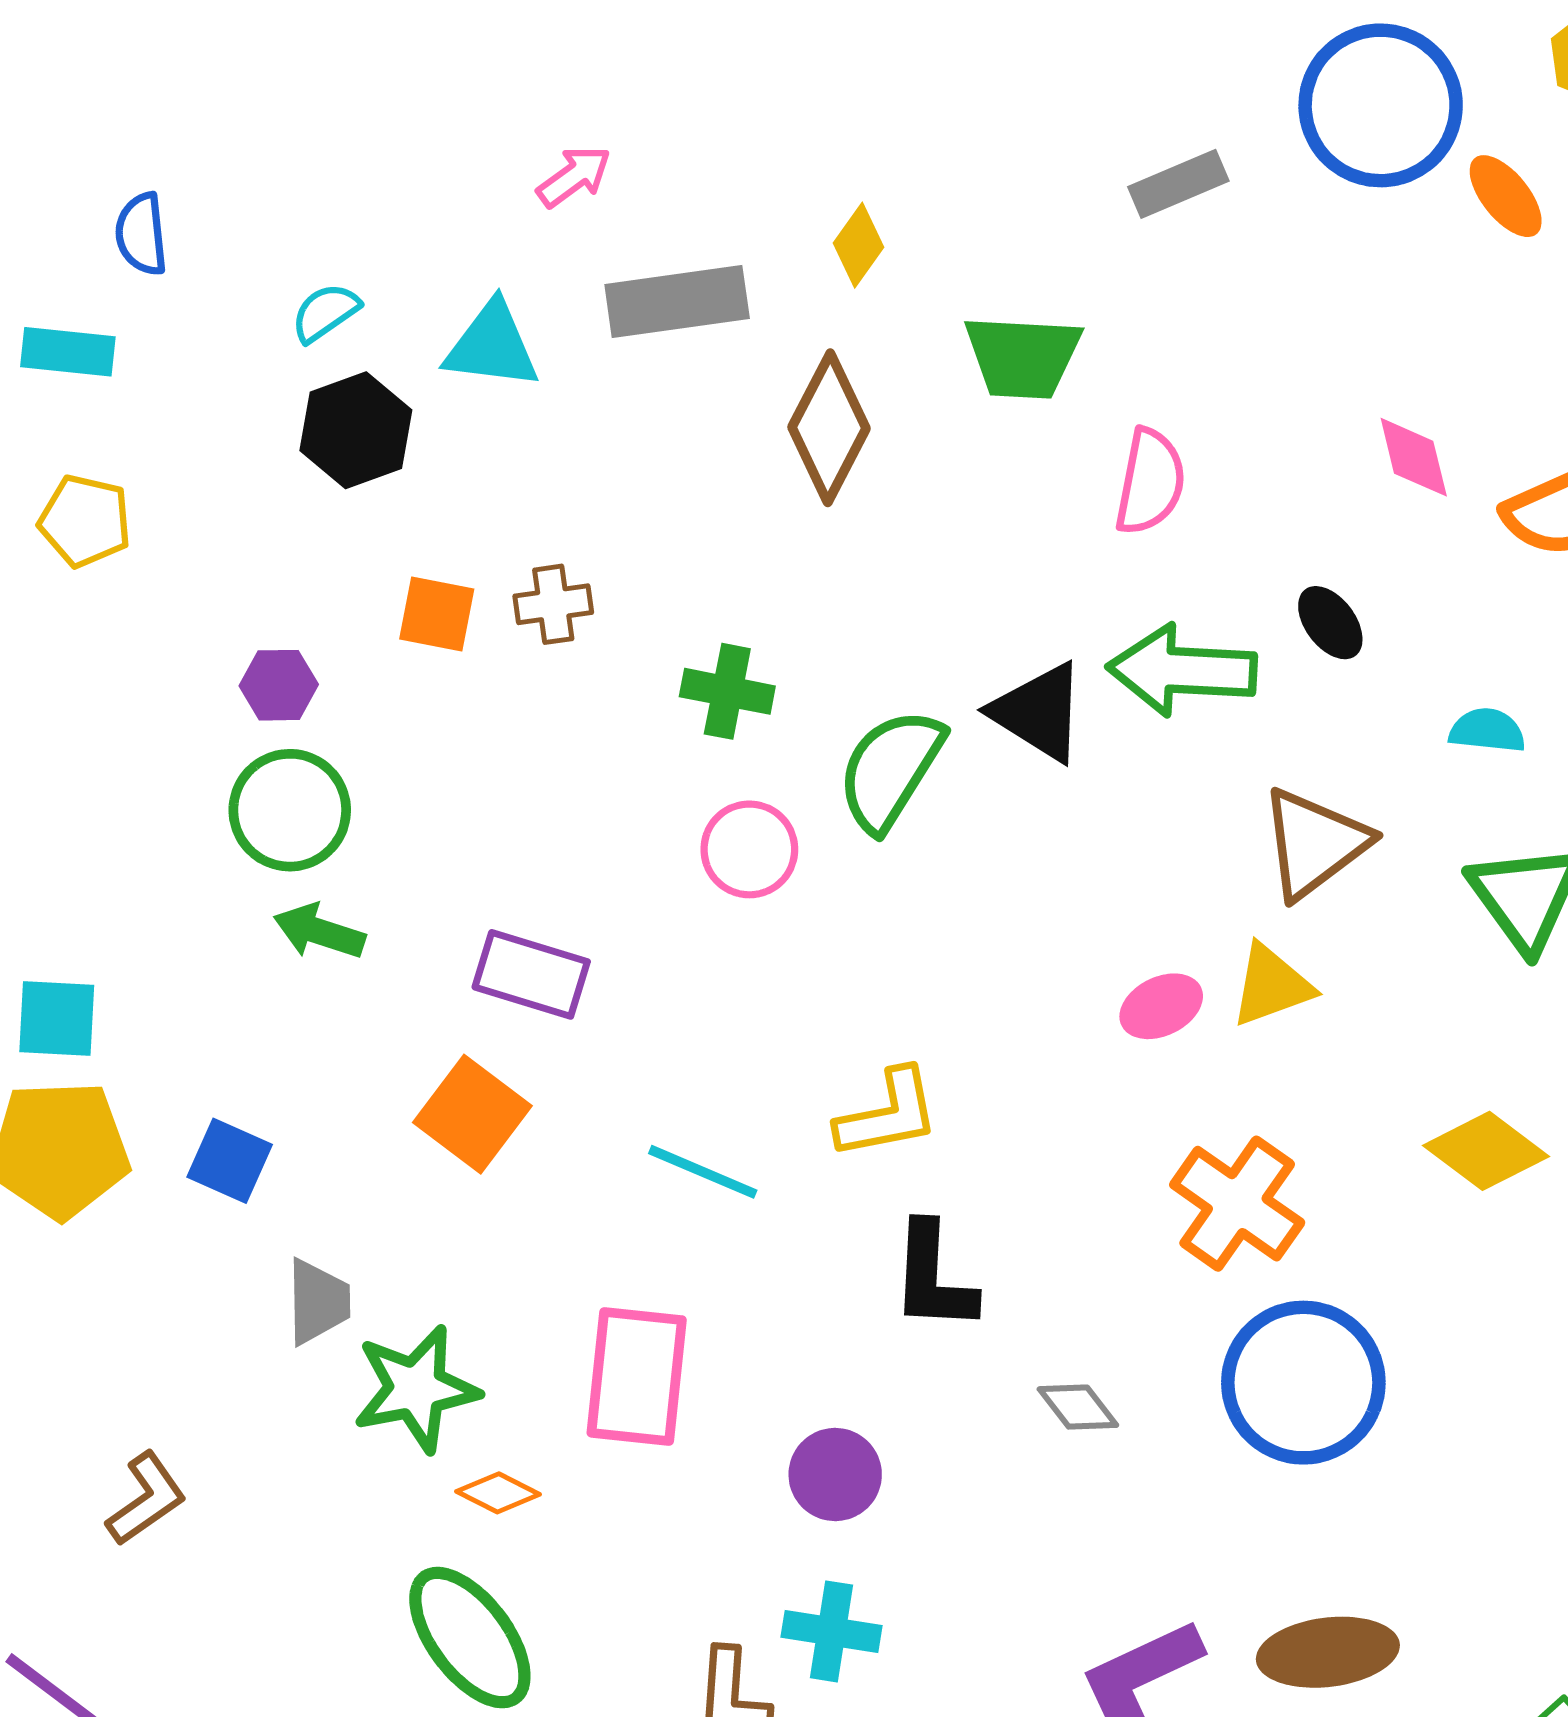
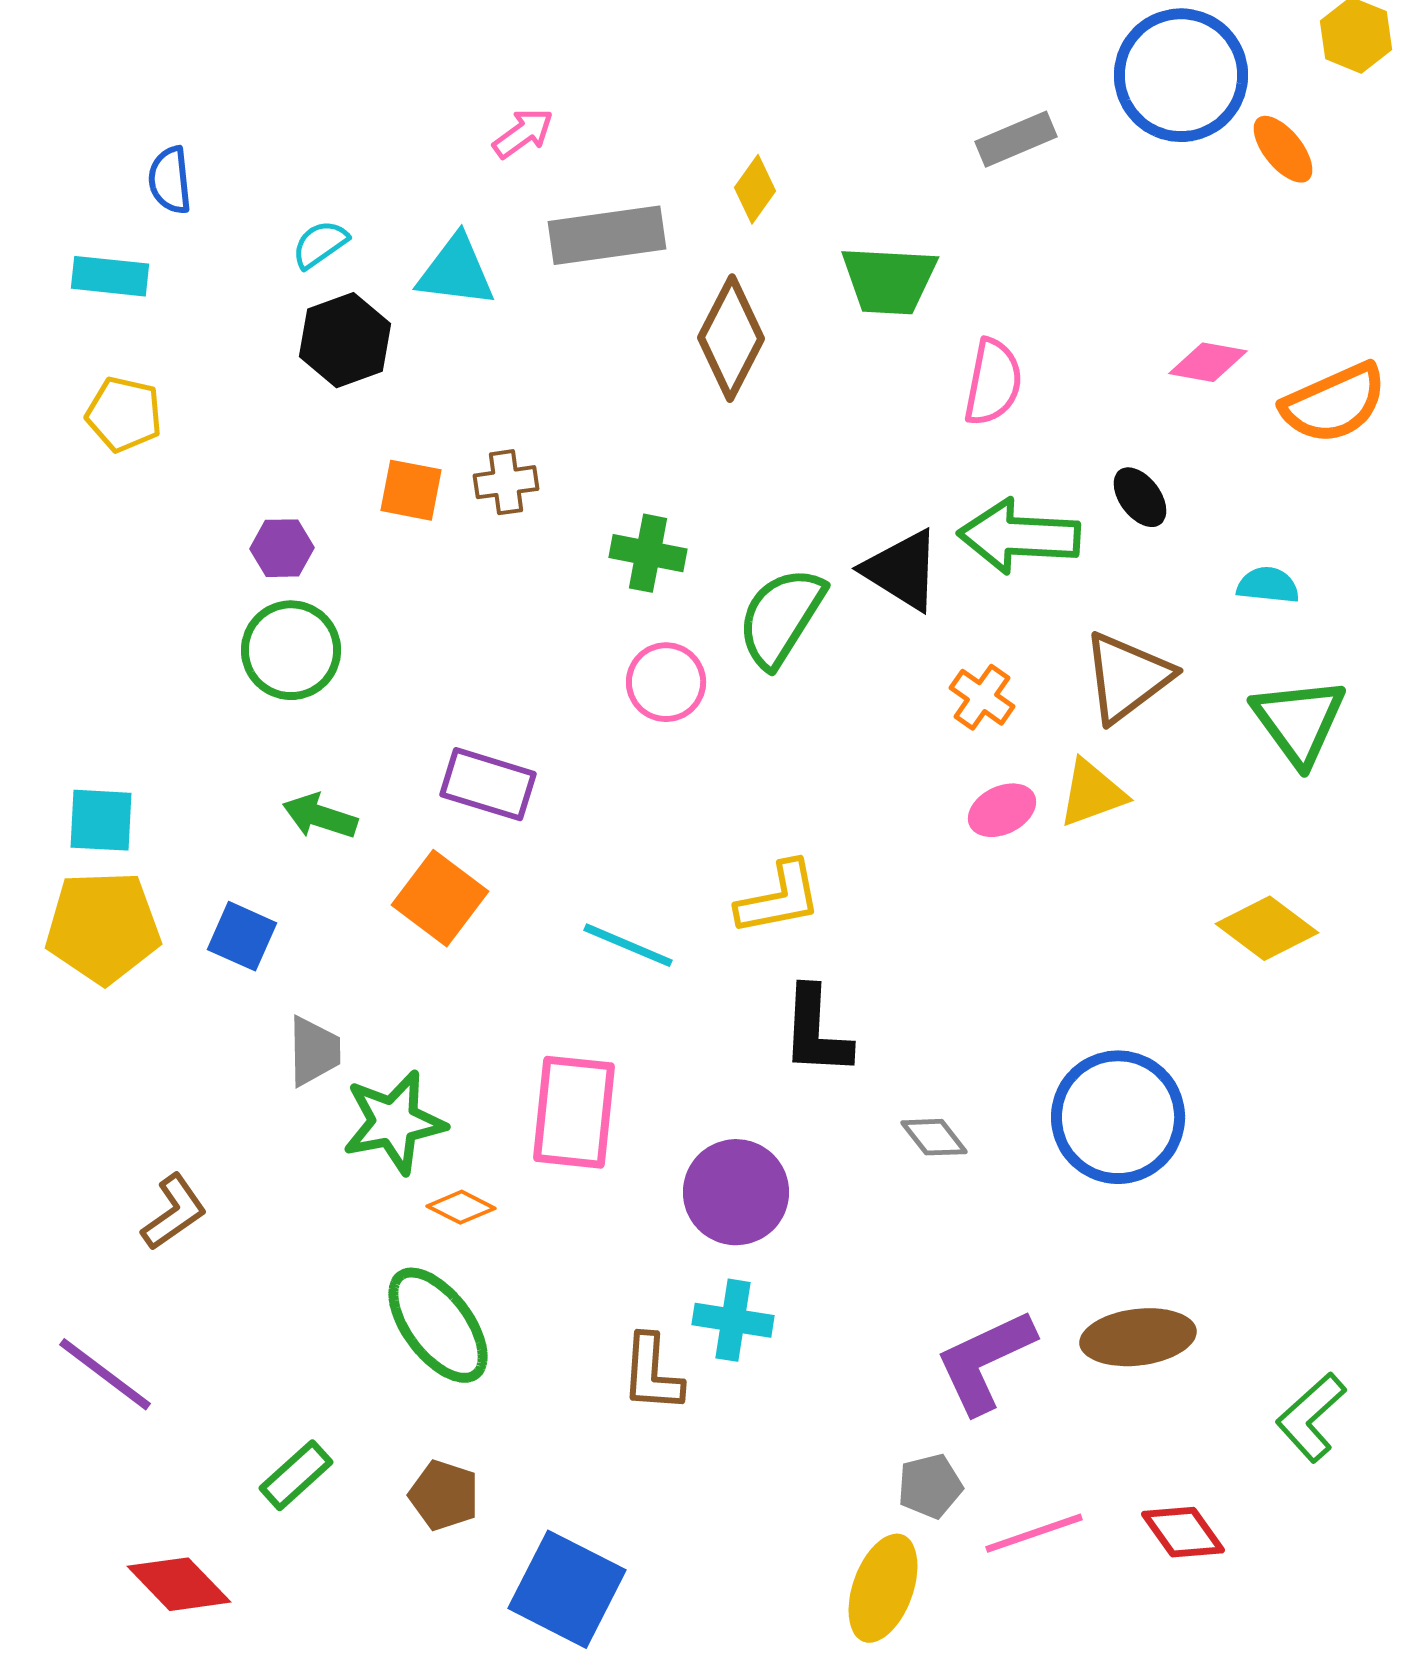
pink diamond: (1414, 457) -> (1208, 362), turned -66
green arrow: (319, 932) -> (320, 816), moved
orange cross: (1237, 1204) -> (982, 697), moved, size x0.6
purple circle: (835, 1475) -> (736, 1192), size x1.4

